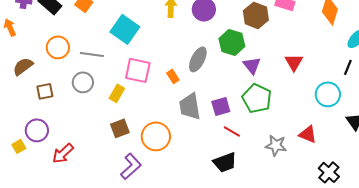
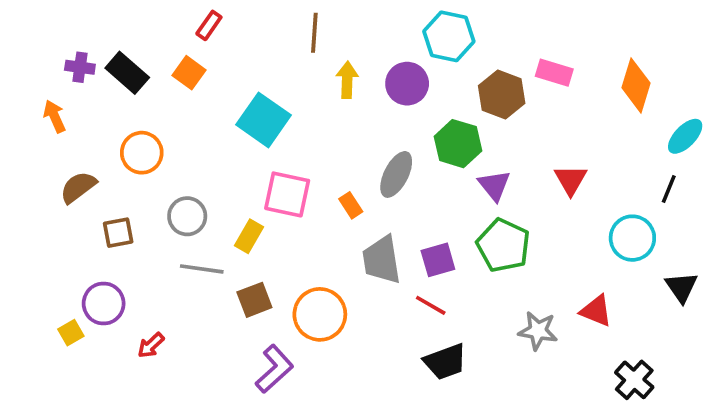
gray line: (92, 54) -> (202, 269), moved
red line: (232, 131) -> (431, 305), moved
red arrow: (63, 153) -> (151, 345), size x0.7

